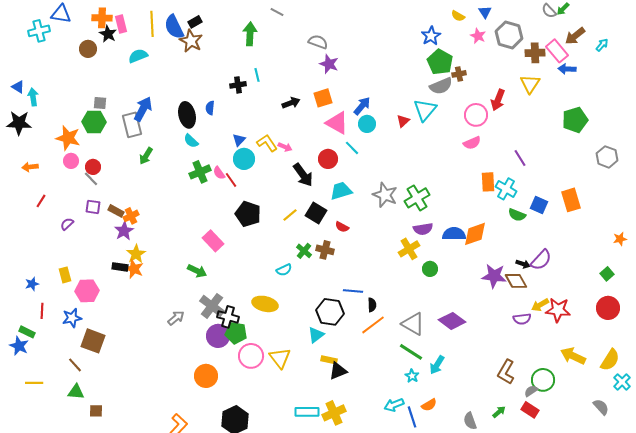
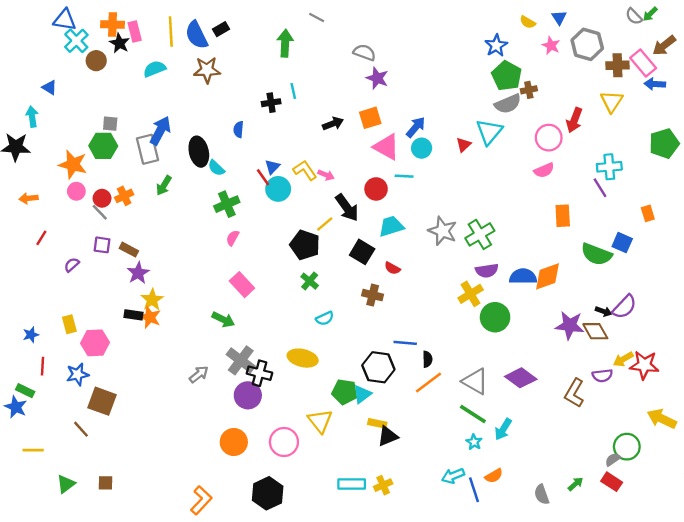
cyan cross: (39, 31) -> (76, 41), moved, turned -30
brown star: (191, 41) -> (207, 70), moved, turned -30
blue triangle: (18, 87) -> (50, 87), moved
black ellipse: (187, 115) -> (199, 152), moved
cyan line: (352, 148) -> (404, 176), turned -42
pink semicircle: (219, 173) -> (233, 238), moved, turned 64
red line: (231, 180) -> (263, 177), moved
cyan cross: (506, 189) -> (609, 167), moved, turned -35
orange rectangle: (571, 200) -> (648, 213), moved, size x0.6
black pentagon: (248, 214) -> (305, 245), moved
yellow line: (290, 215) -> (325, 224), moved
green semicircle: (517, 215) -> (596, 254), size x1.5
orange cross: (131, 216) -> (124, 196), moved
green cross: (304, 251) -> (310, 281), moved
green circle: (430, 269) -> (495, 317), size x1.6
green pentagon: (236, 333) -> (345, 392), moved
pink circle: (251, 356) -> (284, 442), moved
brown L-shape: (506, 372) -> (574, 393), moved
green triangle: (76, 392) -> (66, 484), moved, turned -42
yellow cross: (334, 413) -> (383, 485), size x0.7

